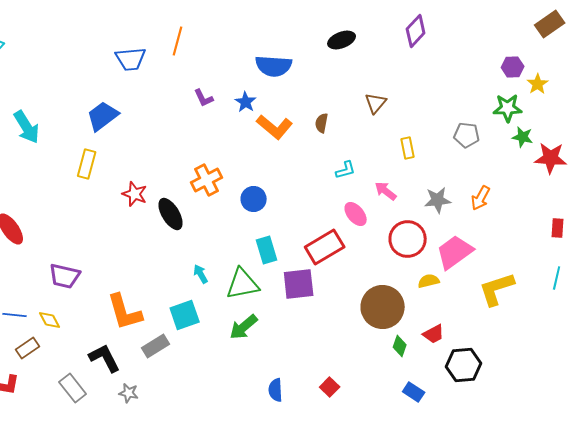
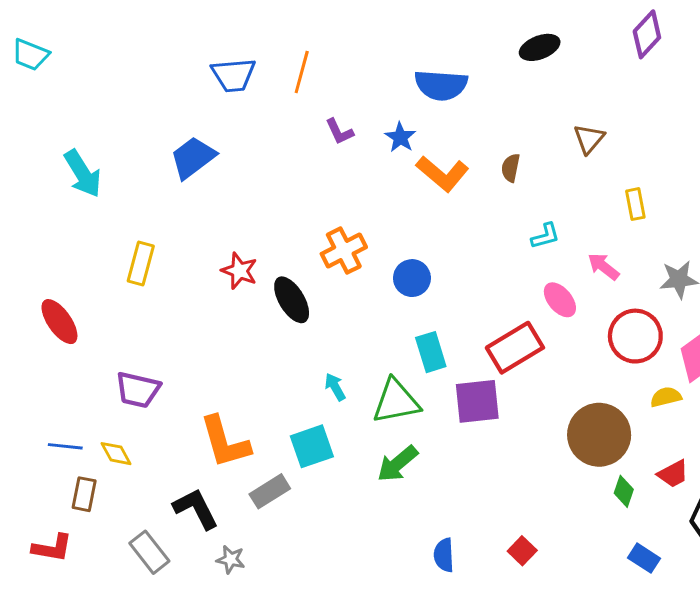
orange line: (178, 41) -> (302, 72), moved
yellow rectangle: (87, 164) -> (141, 264), moved
brown rectangle: (28, 348) -> (84, 494), turned -45

